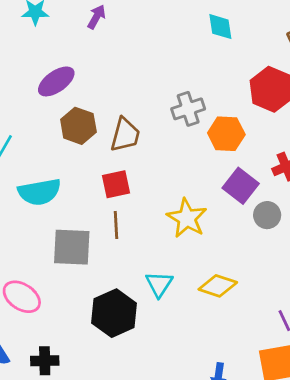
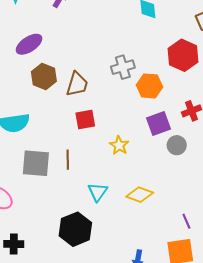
red square: (116, 184) -> (85, 120), moved
purple square: (241, 186) -> (158, 124), turned 30
yellow star: (187, 218) -> (119, 145), size x0.7
brown line: (116, 225) -> (68, 160), moved
black hexagon: (114, 313) -> (75, 229), moved

